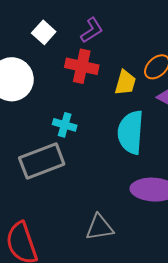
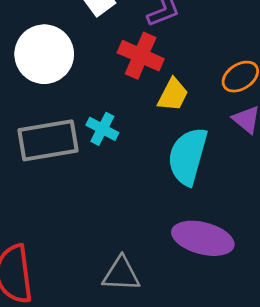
yellow trapezoid: (125, 83) -> (173, 95), moved
gray rectangle: (42, 161) -> (48, 140), moved

